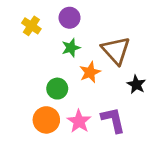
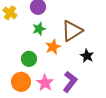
brown triangle: (116, 50) -> (72, 31), turned 40
purple L-shape: (113, 120) -> (70, 82), turned 50

